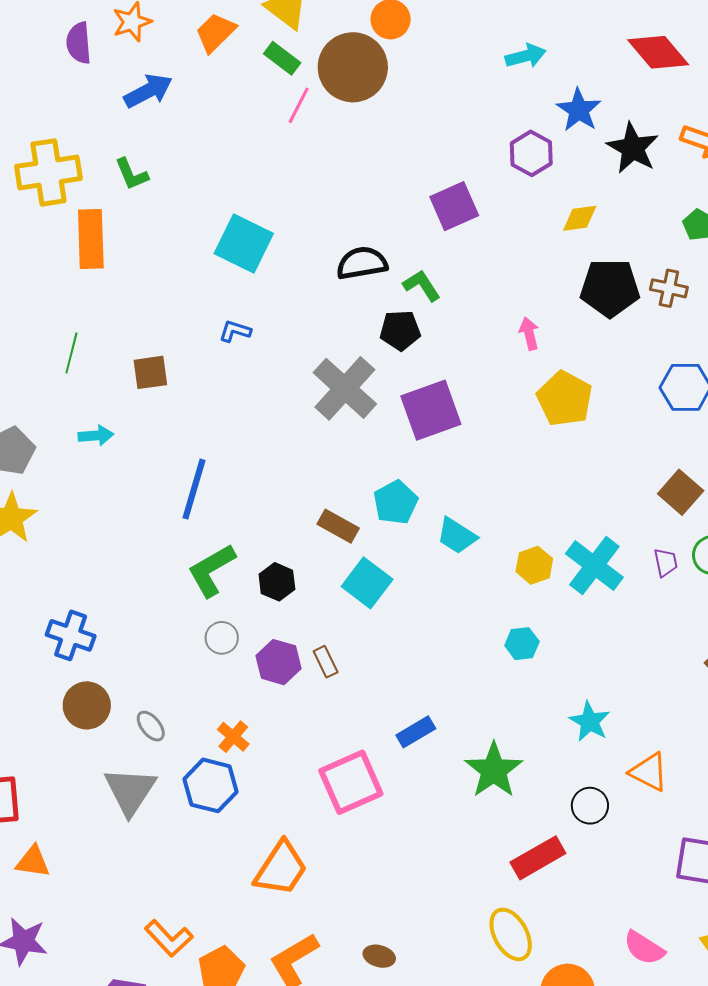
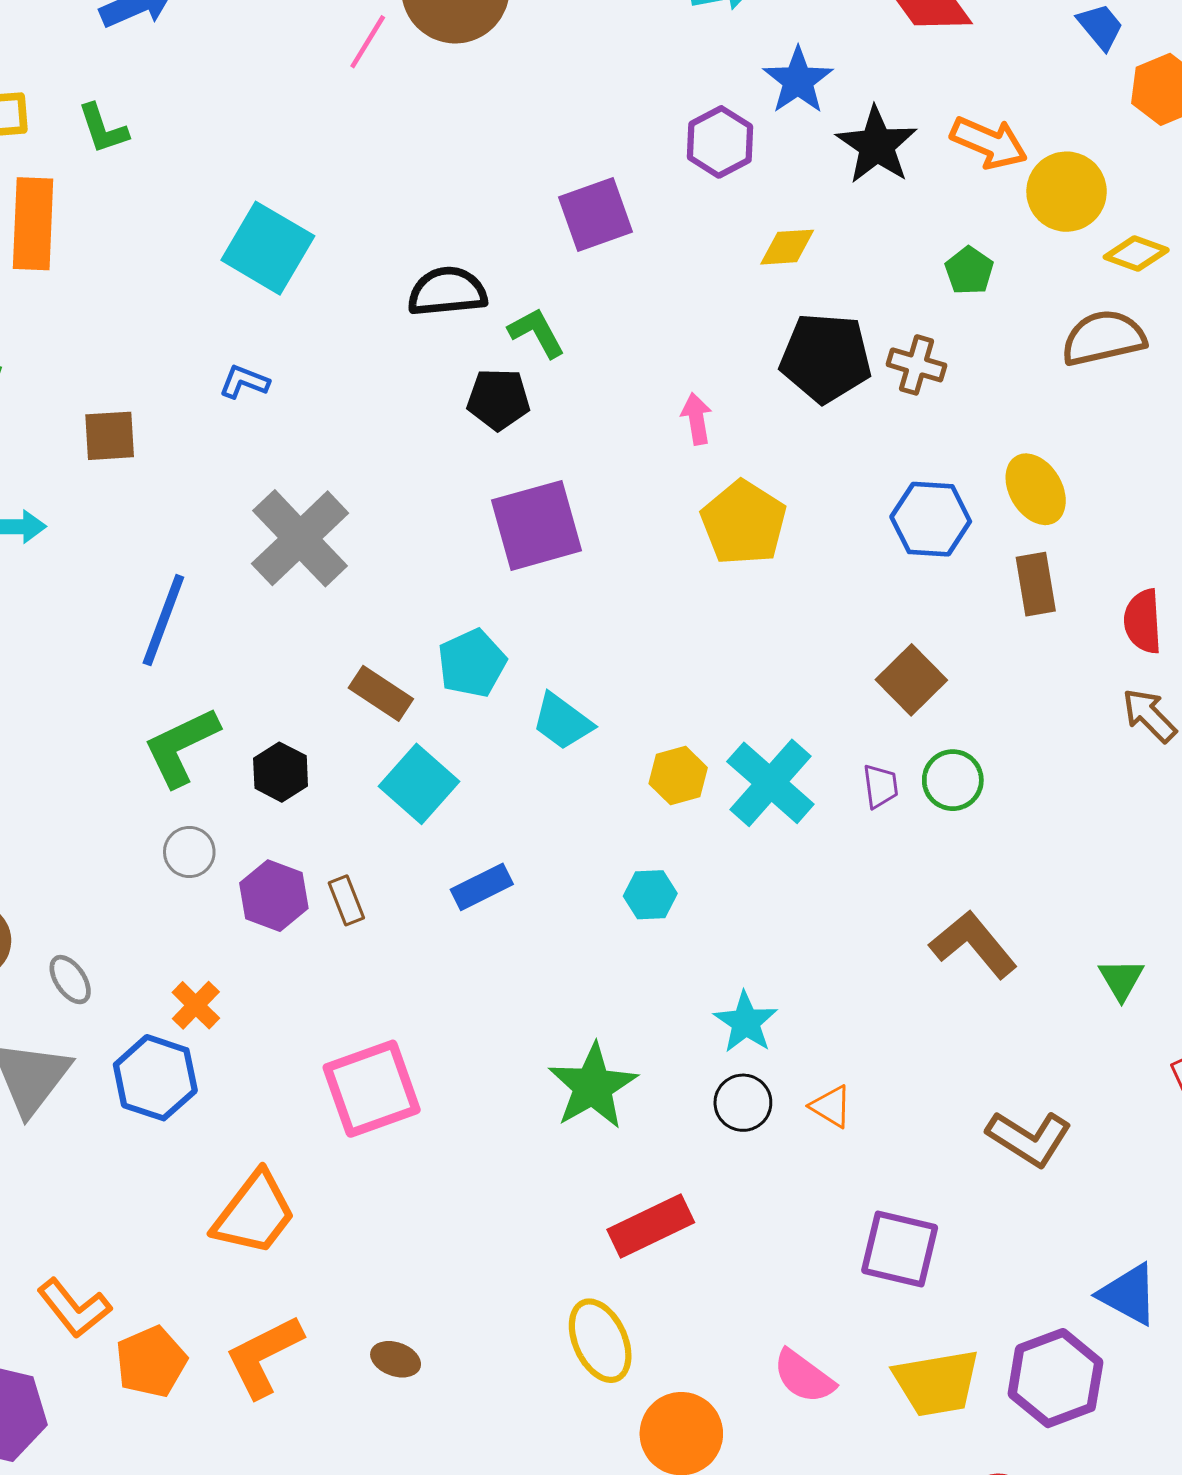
gray cross: (345, 388) -> (300, 538), moved
blue rectangle: (416, 732) -> (482, 887), moved
orange triangle: (649, 772) -> (831, 1106), size x0.7
black circle: (590, 806) -> (743, 1103), moved

